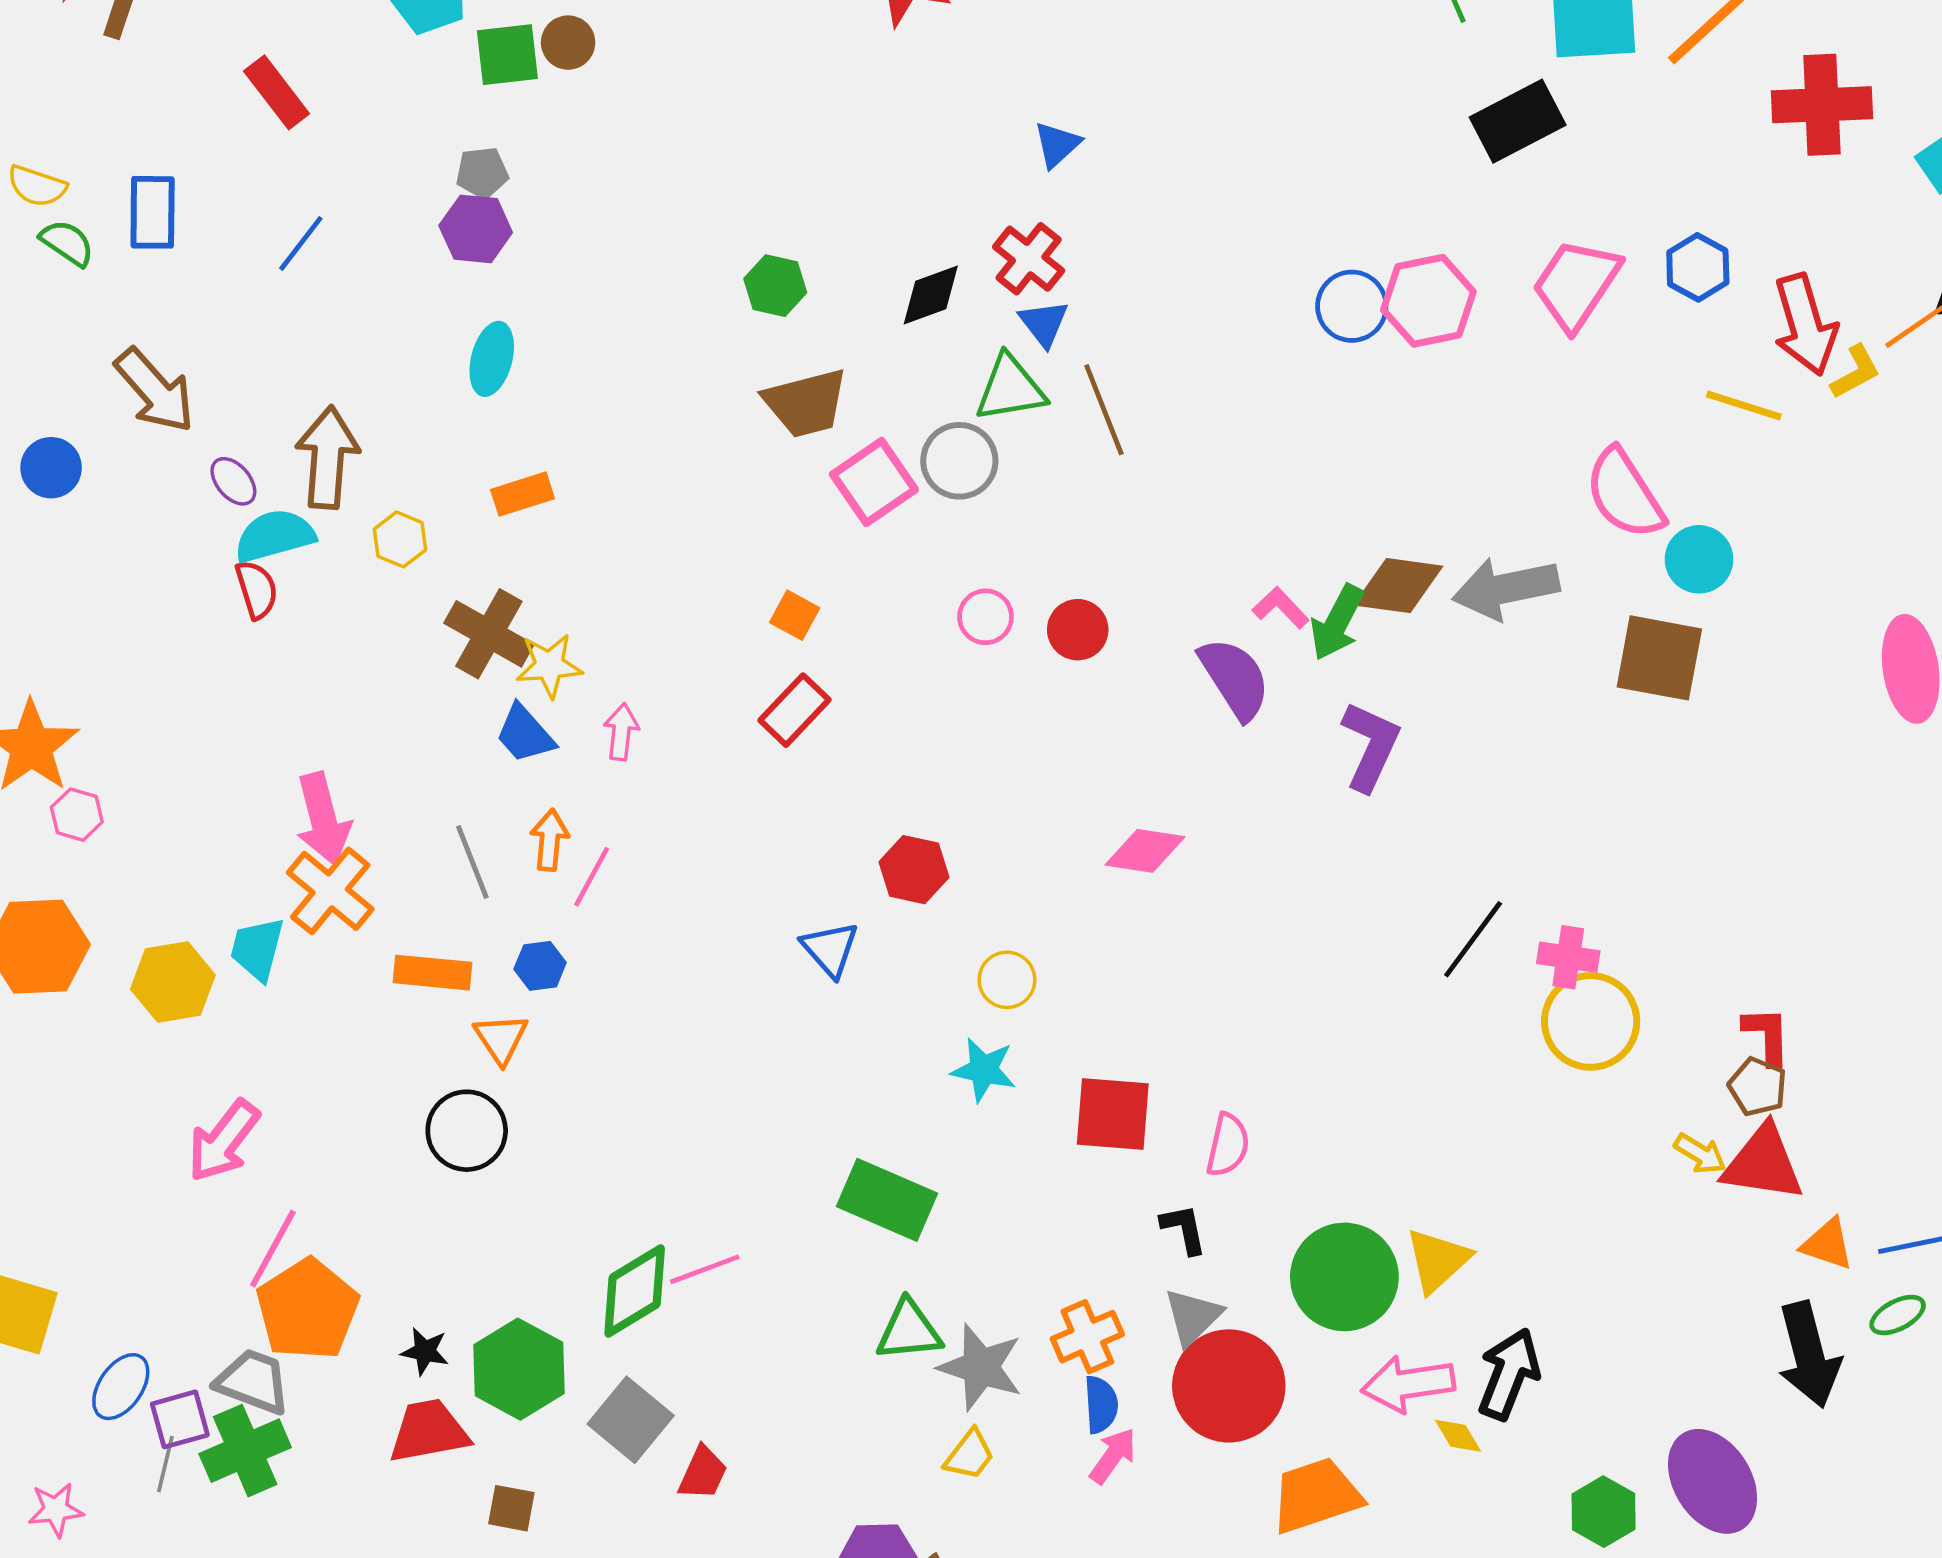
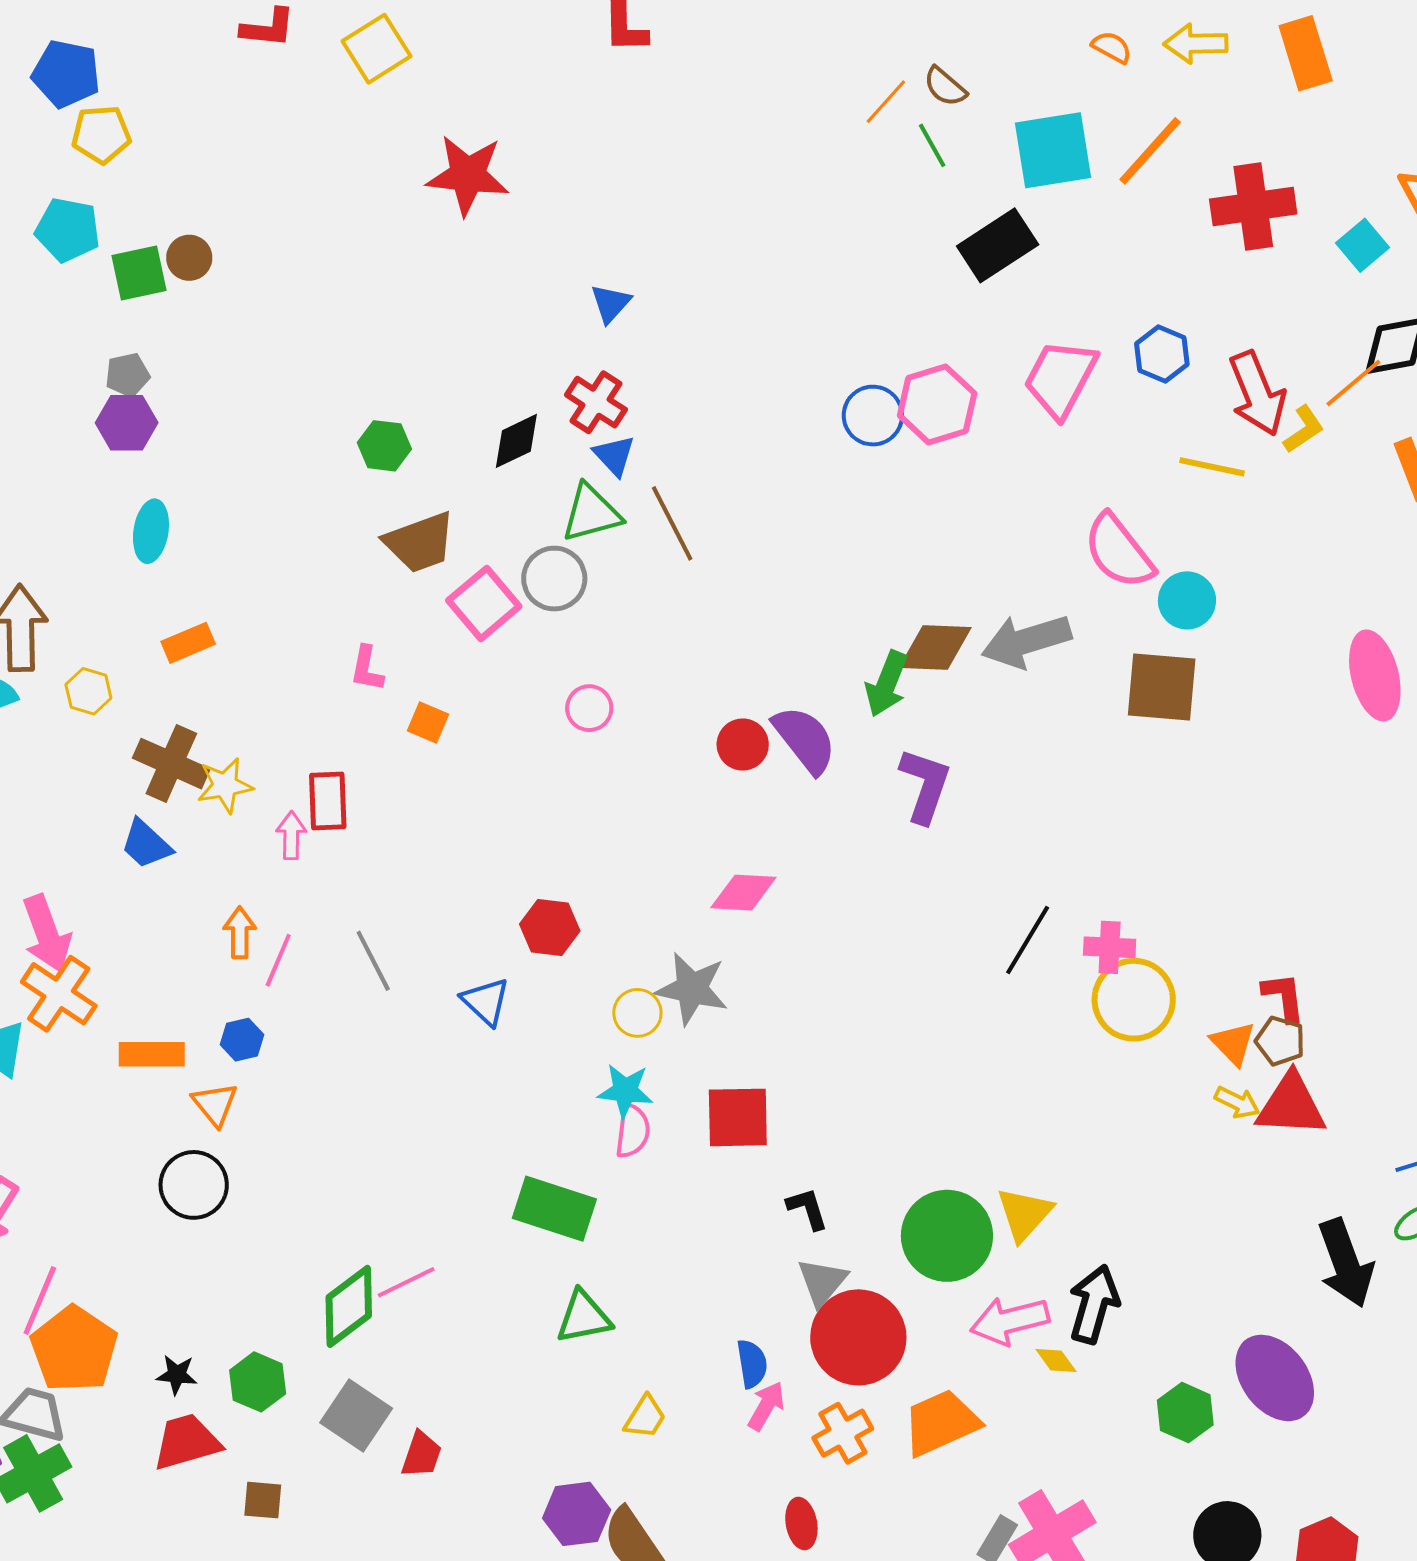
pink L-shape: (1281, 608) -> (367, 669), moved, turned -120
red circle: (1078, 630) -> (743, 745), moved
red rectangle: (795, 710) -> (328, 801), moved, turned -40
blue trapezoid: (525, 734) -> (146, 844), moved
gray line: (472, 862) -> (373, 961), moved
pink semicircle: (1228, 1145) -> (633, 1131), moved
orange triangle: (1827, 1244) -> (1233, 1043), moved, turned 33
orange cross: (1087, 1337) -> (843, 1433), moved
gray star: (981, 1367) -> (692, 989), moved
green hexagon: (519, 1369) -> (258, 1382), size x0.7

